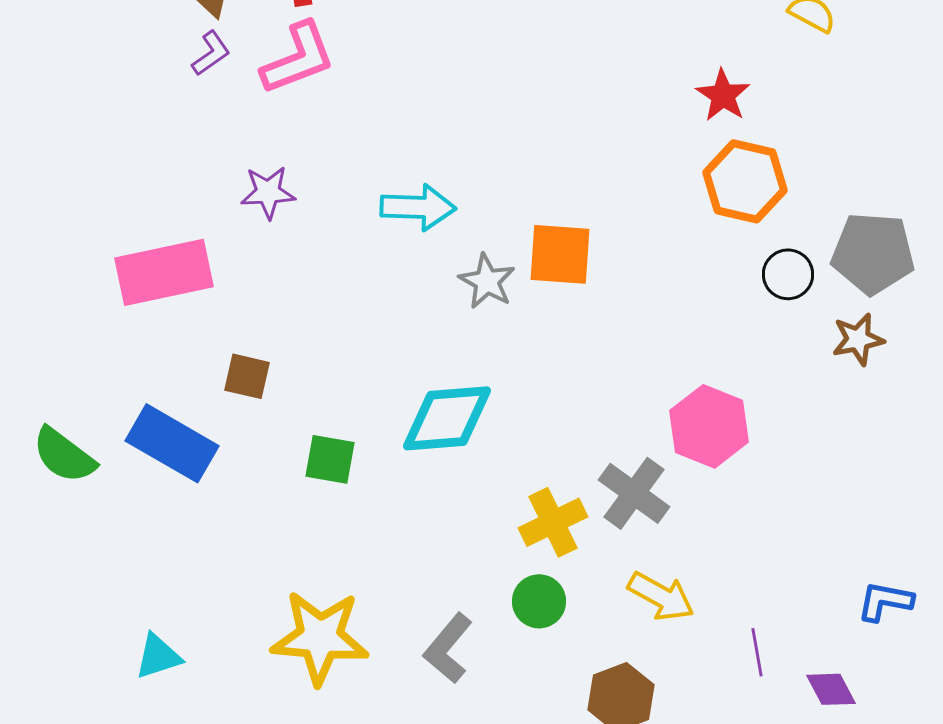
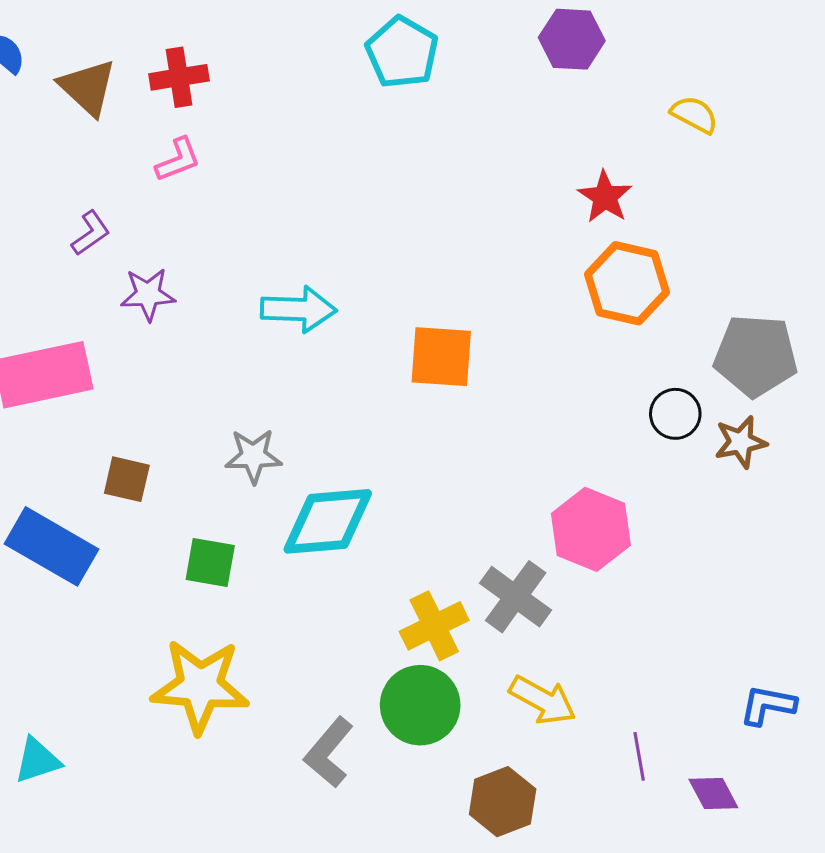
purple L-shape: (211, 53) -> (91, 233), moved
pink L-shape: (298, 58) -> (178, 160), size x0.6
black circle: (788, 274) -> (675, 414), moved
gray star: (487, 281) -> (253, 456), moved, turned -30
green circle: (539, 601) -> (420, 705), size x1.5
yellow star: (320, 637) -> (200, 686), moved

